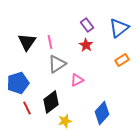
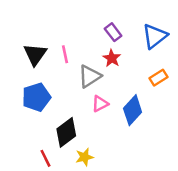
gray triangle: (57, 64) -> (90, 76), moved
blue pentagon: (18, 83) -> (36, 97), moved
red line: (27, 108) -> (45, 158), moved
blue diamond: (102, 113) -> (133, 110), moved

